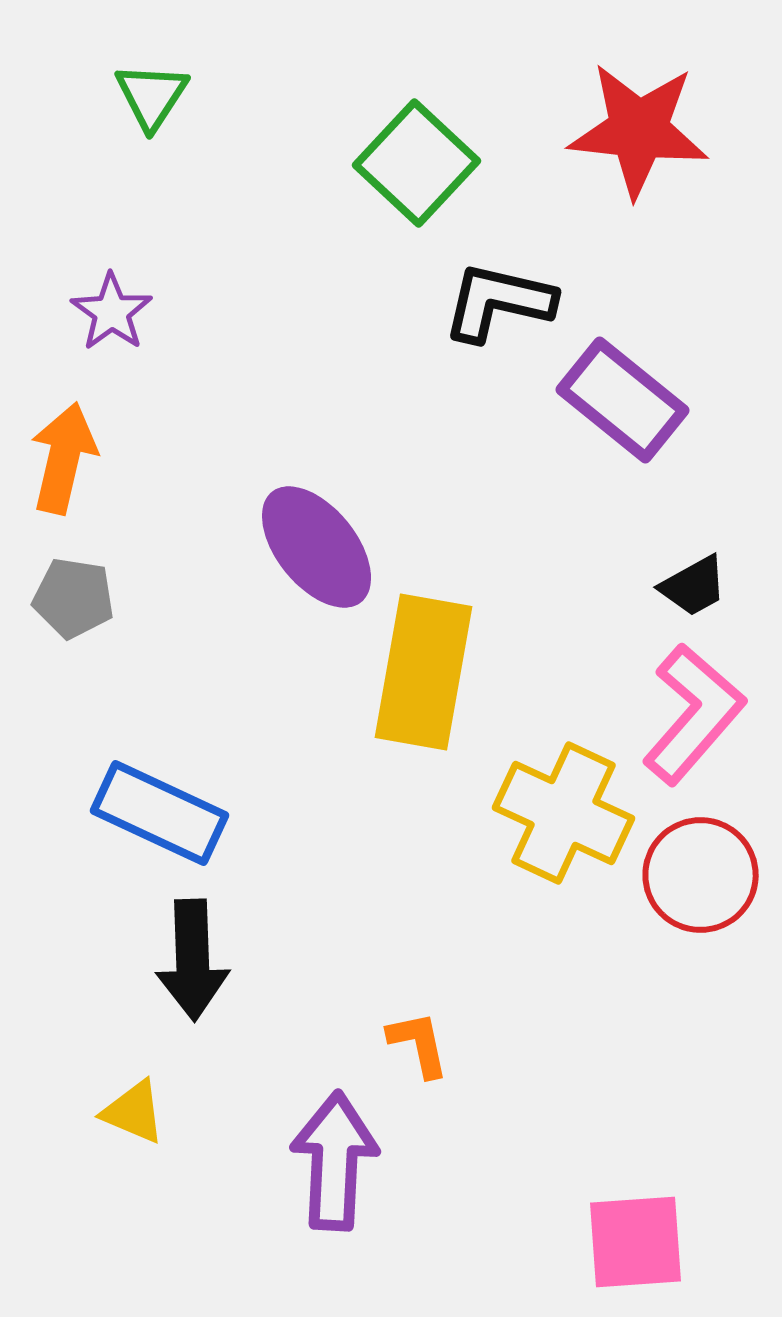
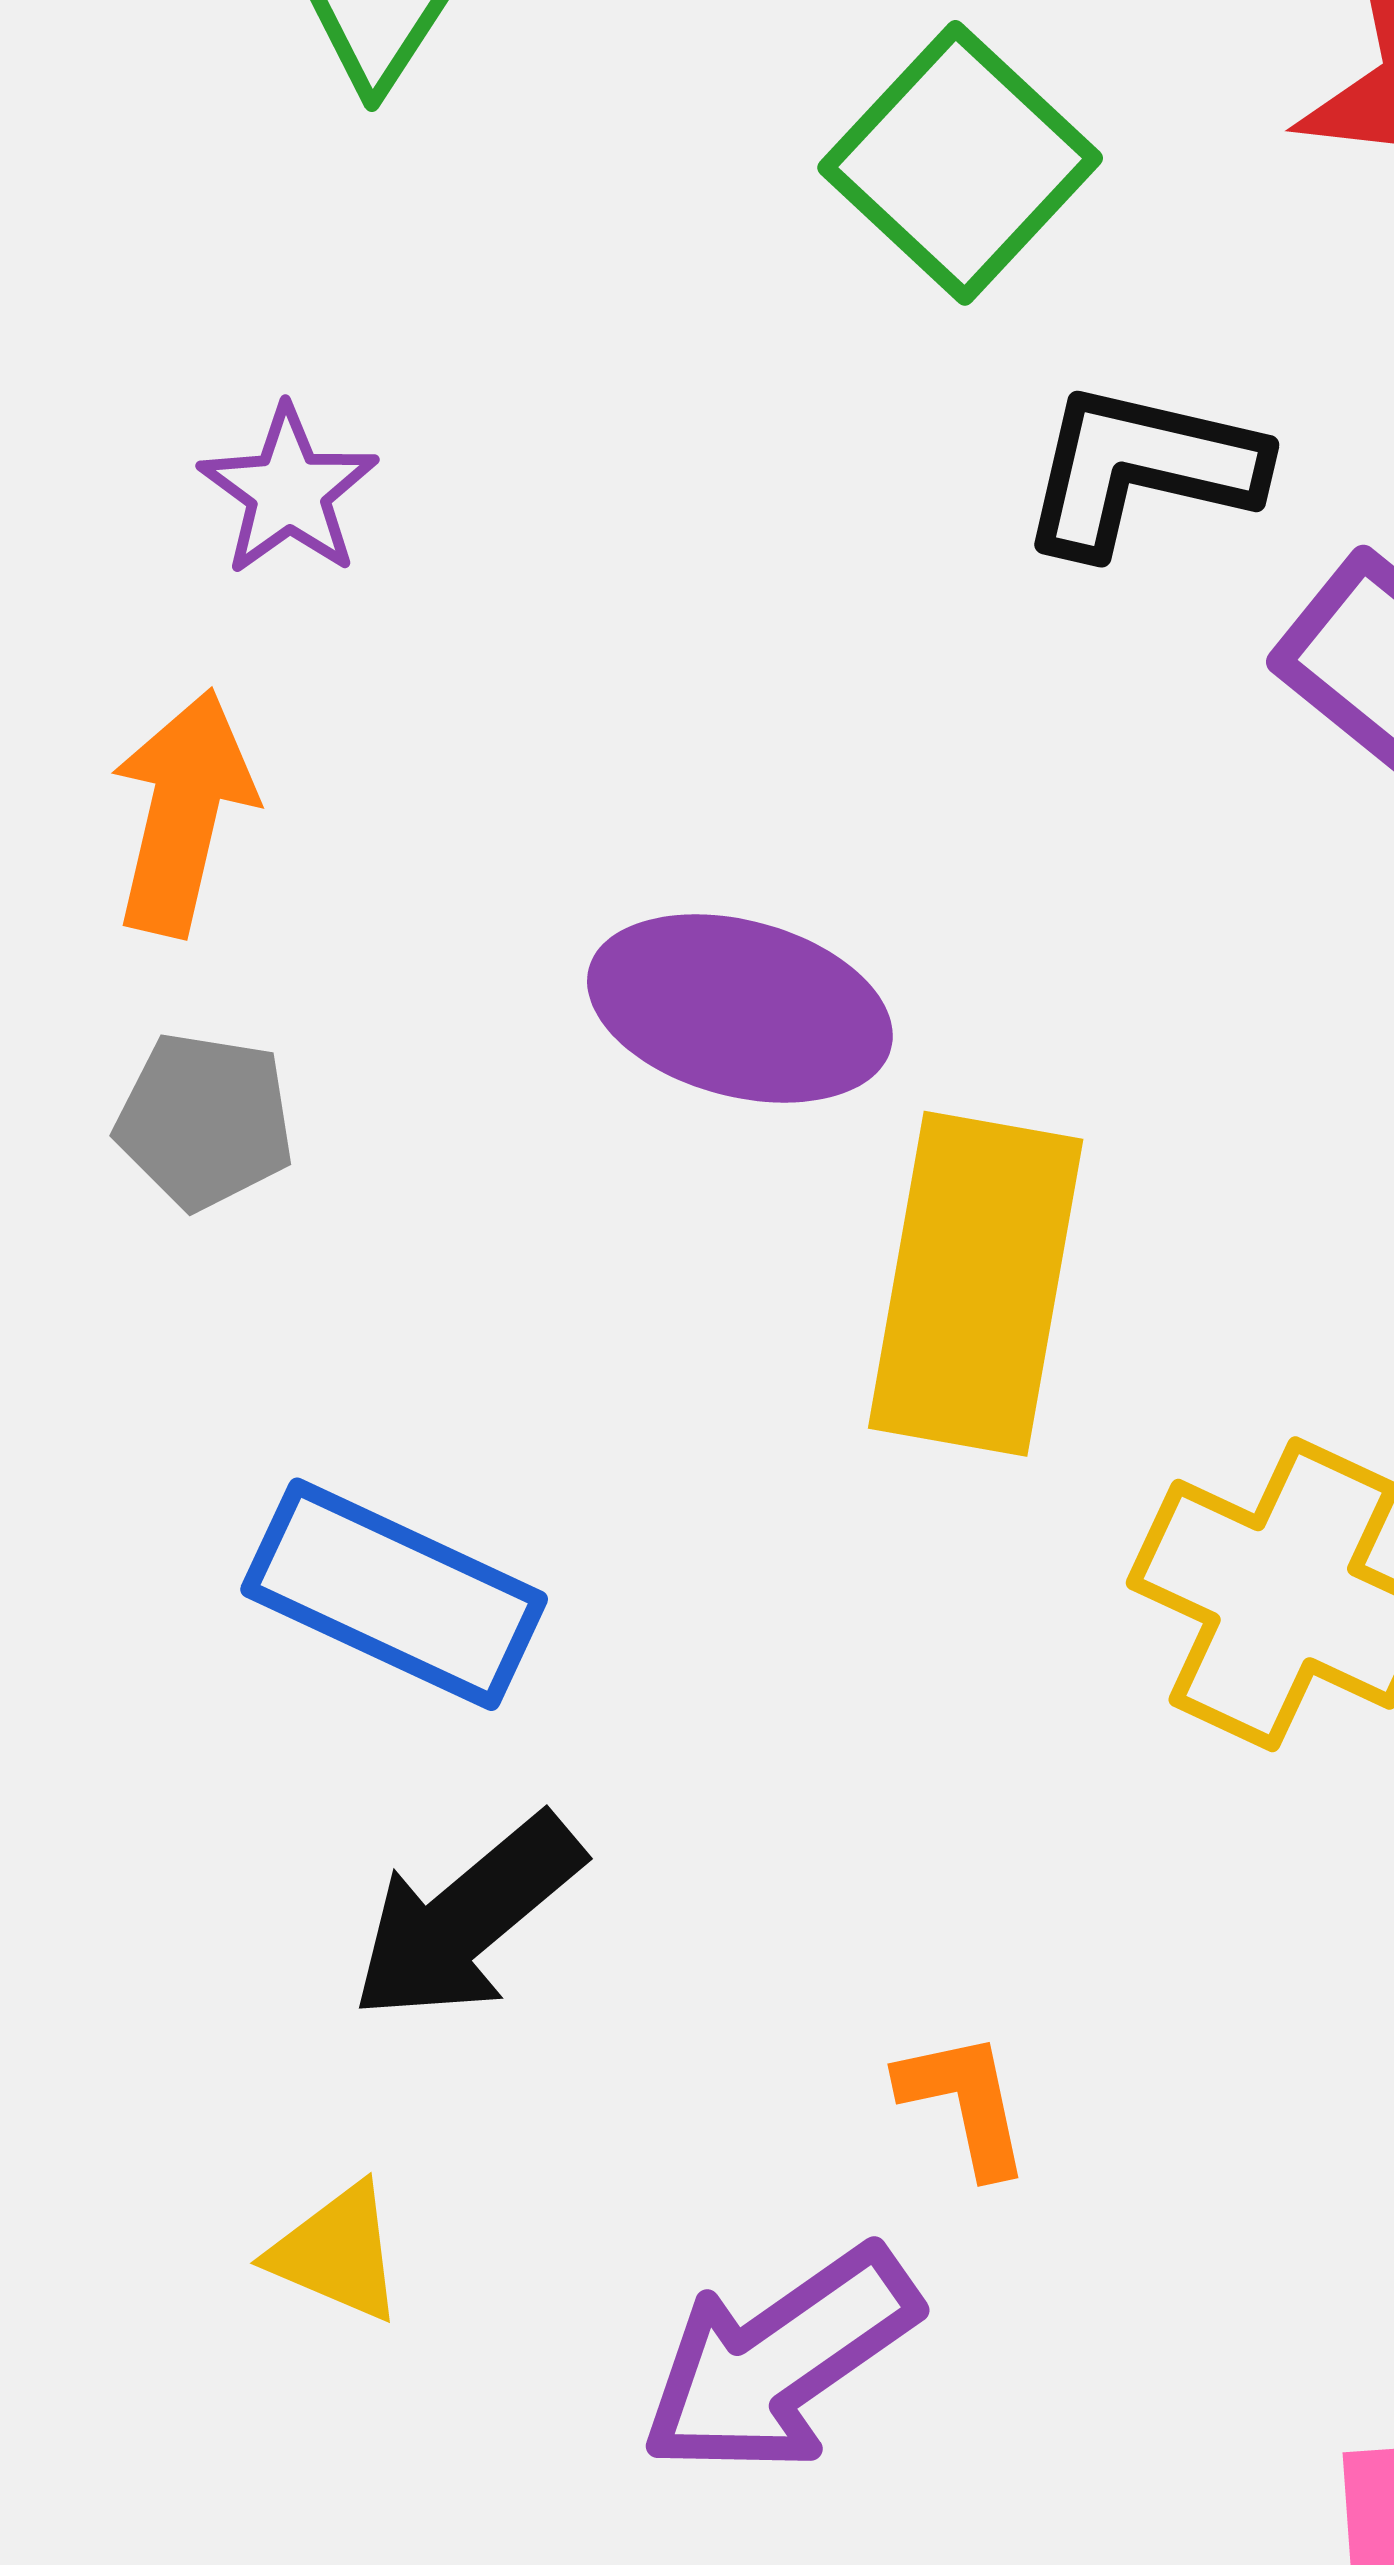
purple ellipse: (317, 547) -> (740, 1008), turned -36
black arrow: (193, 960) -> (467, 1918), turned 52
purple arrow: (335, 1161) -> (780, 2361), turned -128

